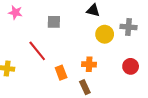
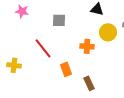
orange cross: (89, 64) -> (87, 46), moved

